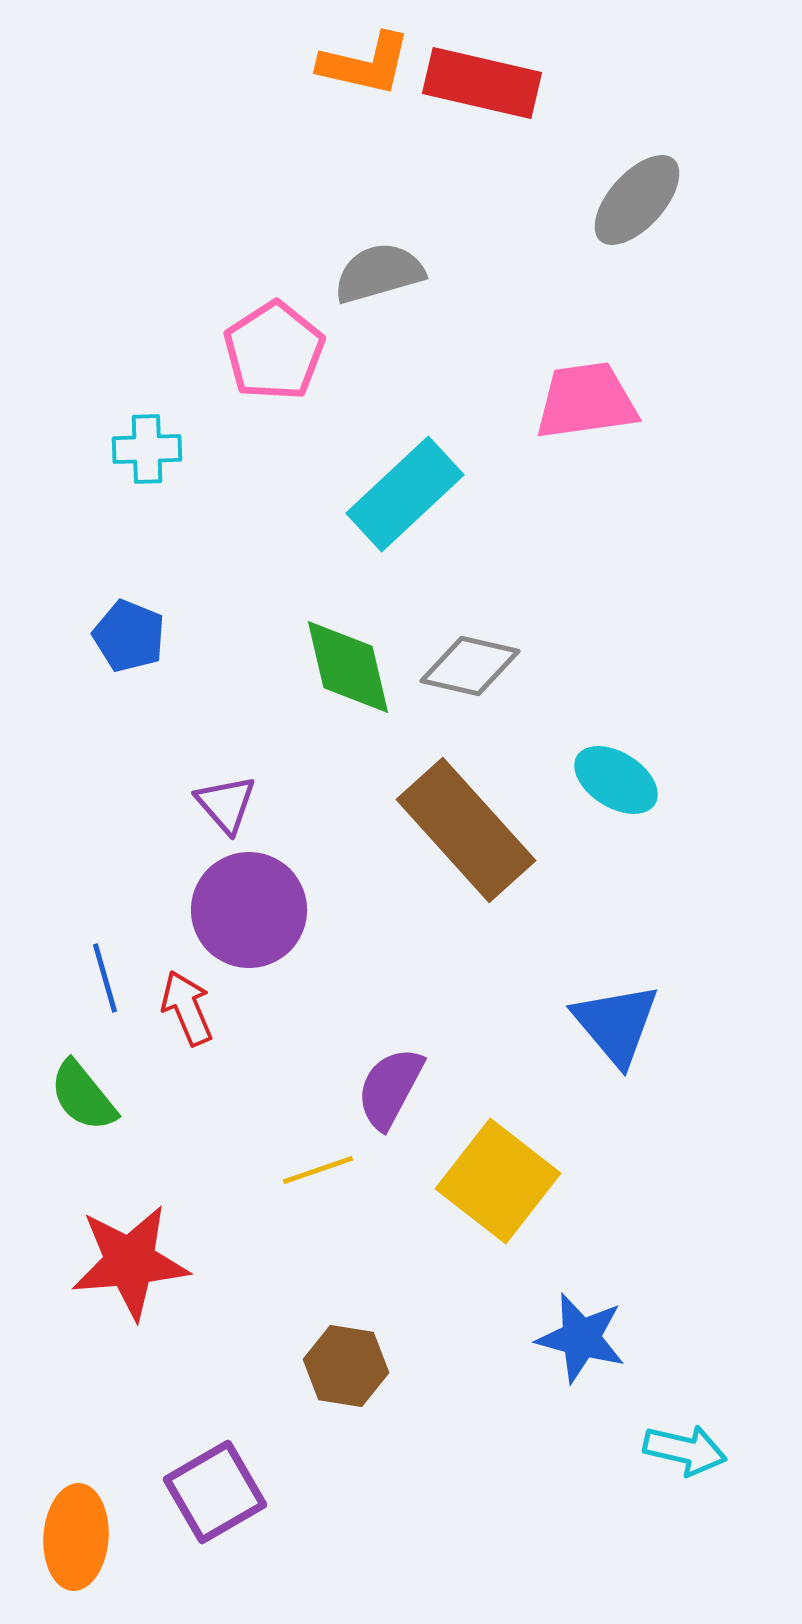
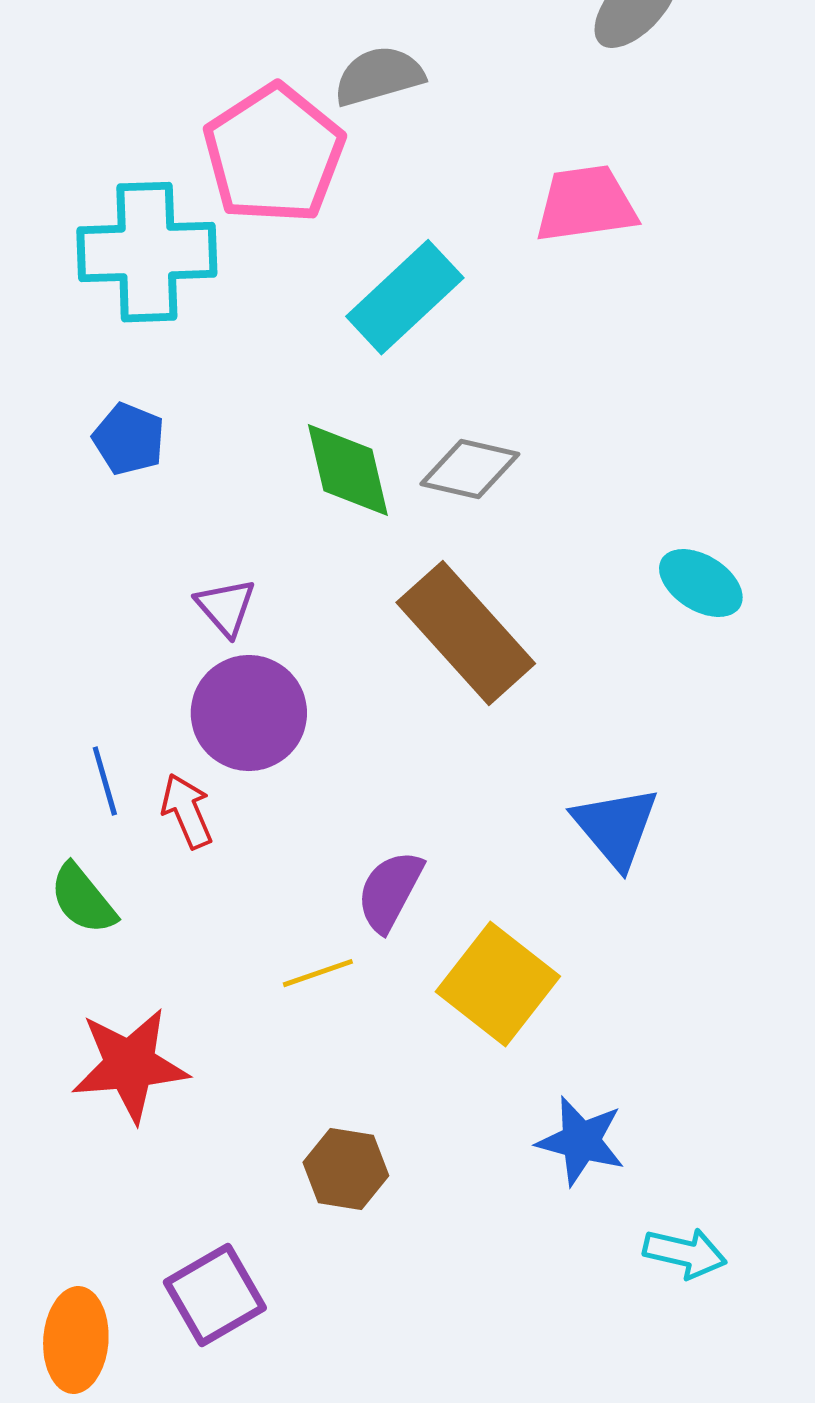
pink pentagon: (274, 351) -> (274, 154), size x1.4
cyan cross: (147, 449) -> (147, 252), size x2.0
cyan ellipse: (616, 780) -> (701, 583), moved

